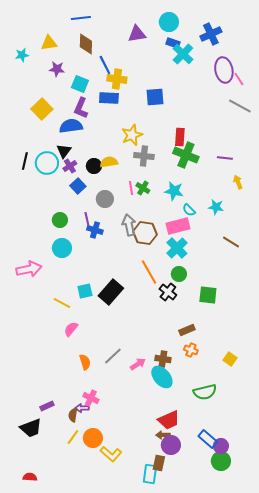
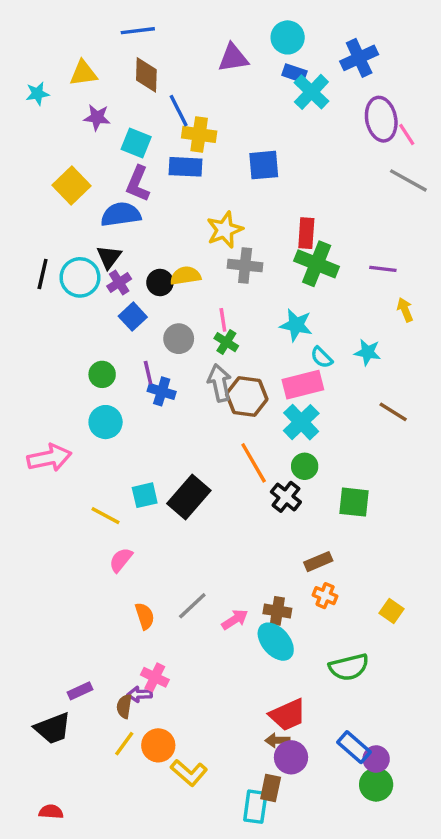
green cross: (143, 188) -> (226, 342), moved

